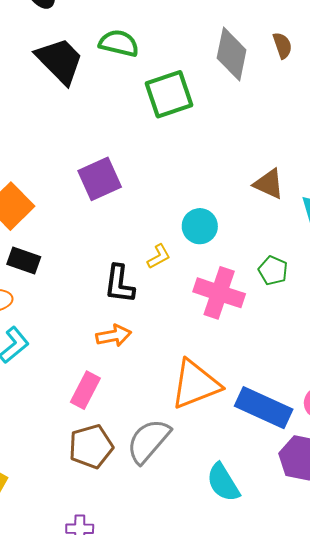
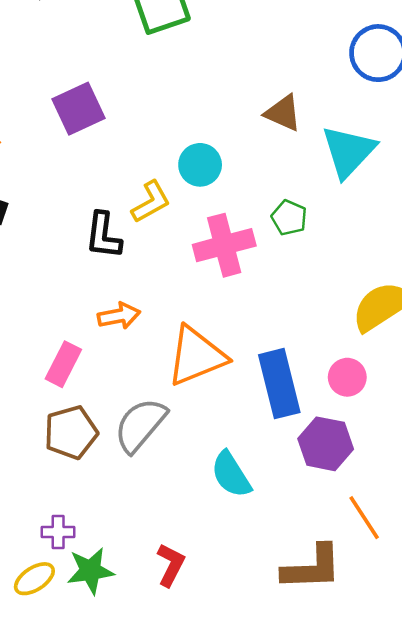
yellow L-shape: (159, 256) -> (151, 202), size x1.4
pink cross: (219, 293) -> (224, 245), turned -33
orange arrow: (114, 336) -> (119, 316), moved
blue rectangle: (264, 408) -> (279, 384), turned 52

